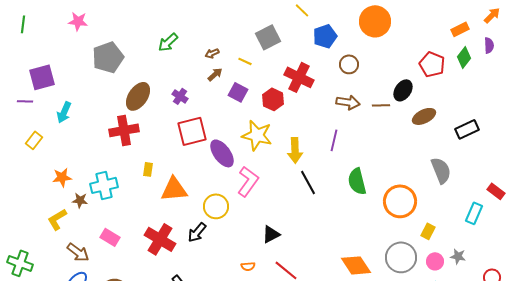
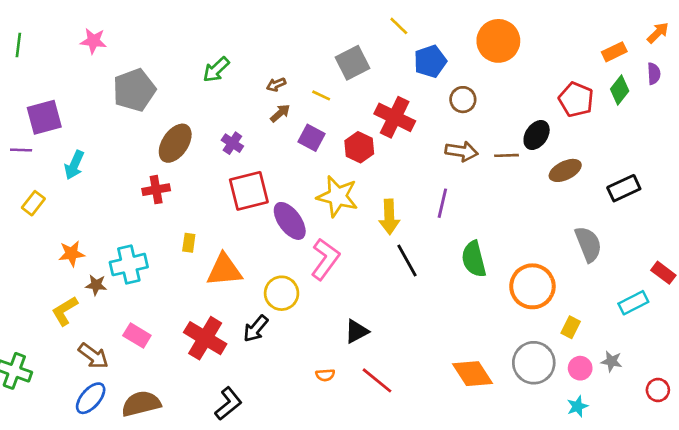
red cross: (124, 130) -> (156, 190), size x0.7
cyan rectangle: (474, 213) -> (633, 303), turned 40

